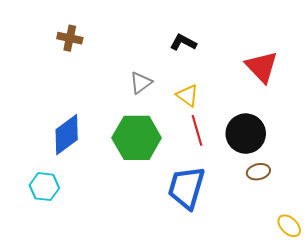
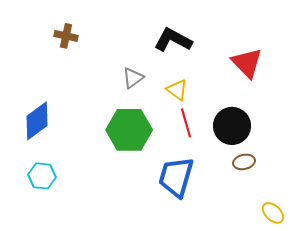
black L-shape: (183, 42) -> (173, 40), size x1.5
blue diamond: (67, 135) -> (37, 121), moved

